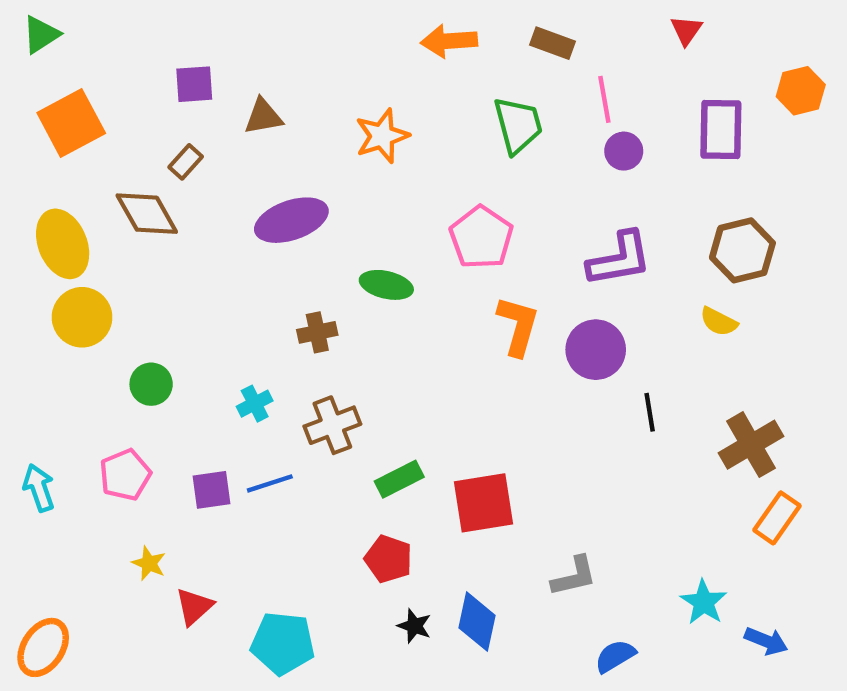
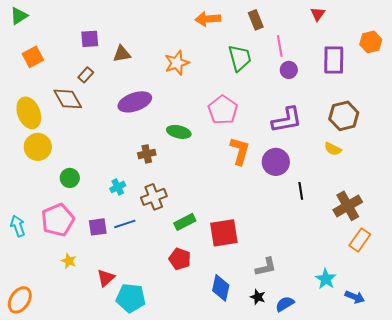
brown rectangle: (553, 43) -> (256, 20), turned 48
orange square: (71, 123) -> (33, 57), size x0.7
pink pentagon: (125, 475) -> (58, 220), size x1.4
red triangle: (194, 606) -> (106, 278), moved
black star: (414, 626) -> (258, 297), moved

